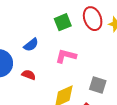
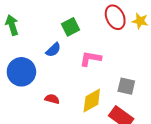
green square: (63, 22) -> (71, 27), moved
red semicircle: (29, 75) -> (52, 99), moved

